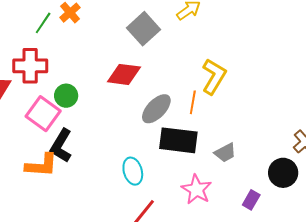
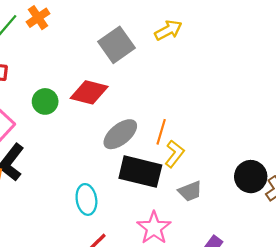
yellow L-shape: (214, 77) -> (174, 154), moved, size x0.7
green circle: (66, 96) -> (45, 101), moved
black circle: (283, 173) -> (251, 177), moved

